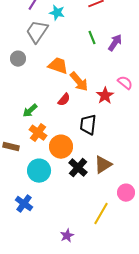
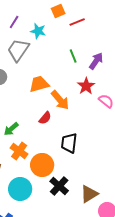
orange trapezoid: (58, 66) -> (39, 84), turned -35
red star: (105, 96) -> (86, 86), moved
brown triangle: (103, 165) -> (89, 194), moved

